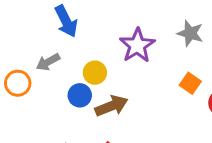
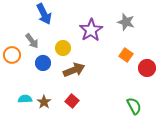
gray arrow: (48, 62) -> (32, 41), turned -98
blue circle: (80, 95) -> (43, 63), moved

